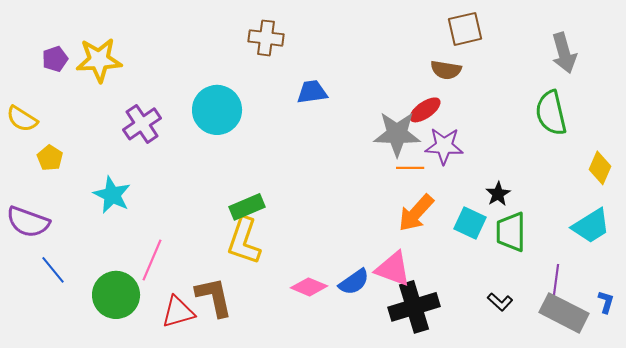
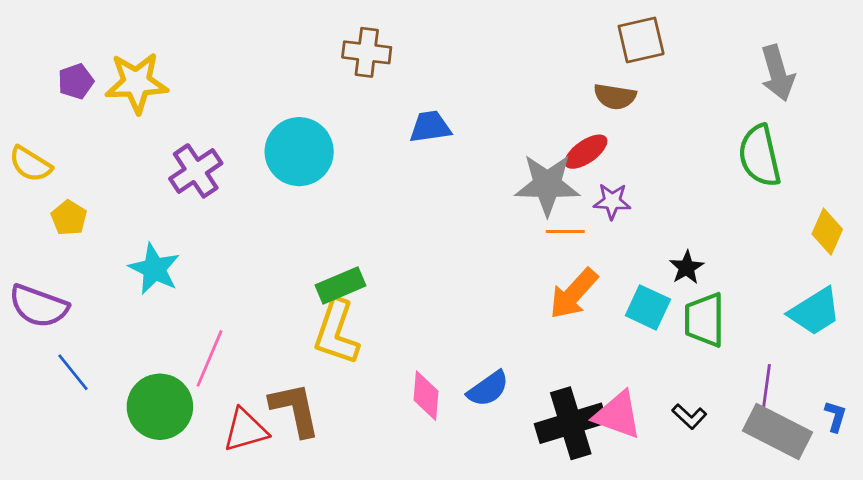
purple star: (444, 146) -> (612, 201), size x0.7
pink triangle: (393, 269) -> (618, 415), moved
pink diamond: (309, 287) -> (426, 396), turned 72

